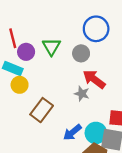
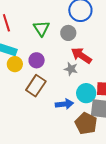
purple circle: (26, 52) -> (37, 60), moved
blue arrow: (72, 132) -> (64, 104), turned -144
cyan circle: (96, 133) -> (86, 93), moved

